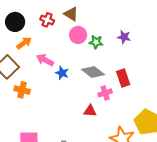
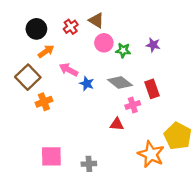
red cross: (47, 20) -> (71, 27), turned 32
orange cross: (22, 90) -> (44, 102), turned -35

